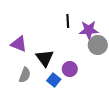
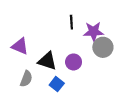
black triangle: (45, 58) -> (47, 61), turned -36
purple circle: (70, 69) -> (74, 62), moved

